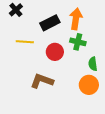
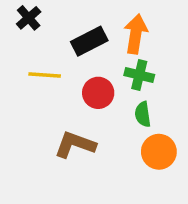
green semicircle: (93, 64) -> (143, 114), moved

